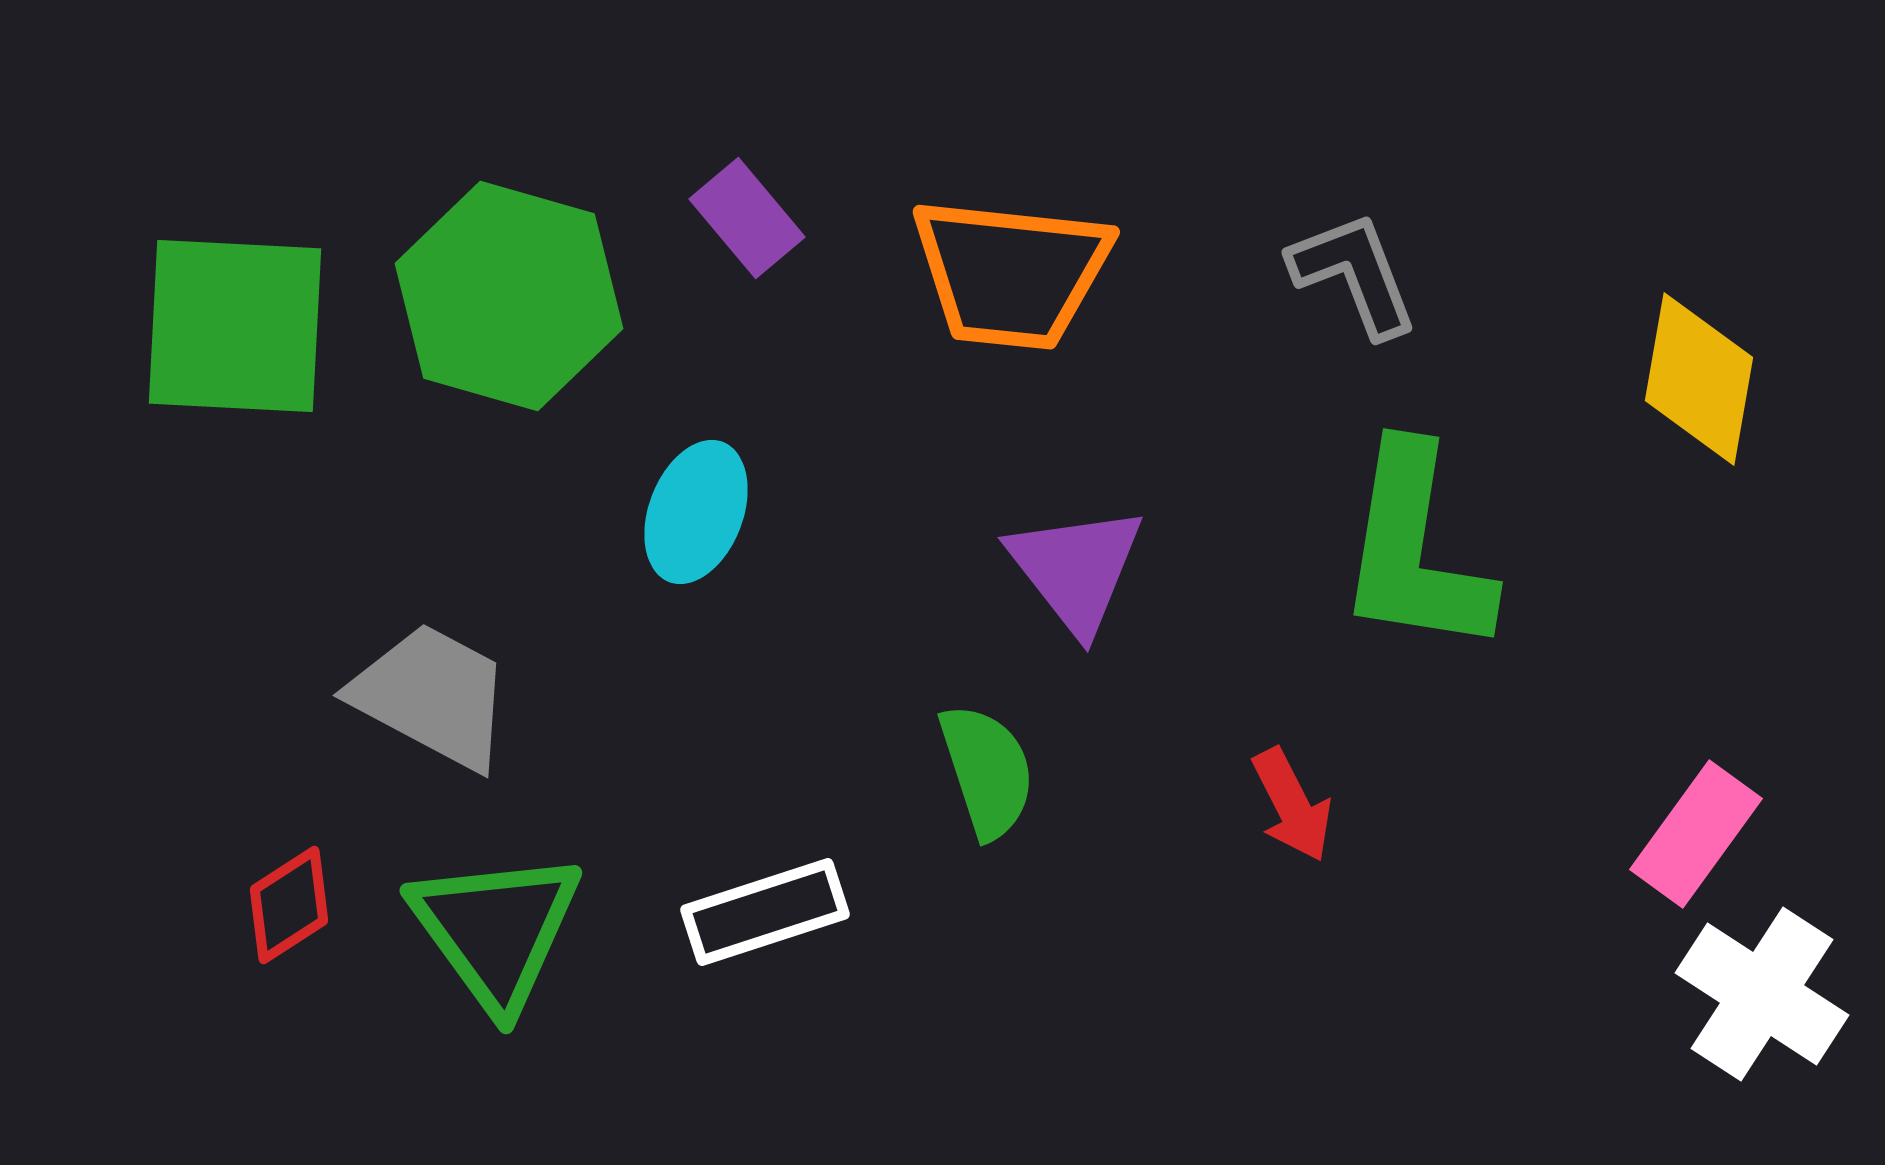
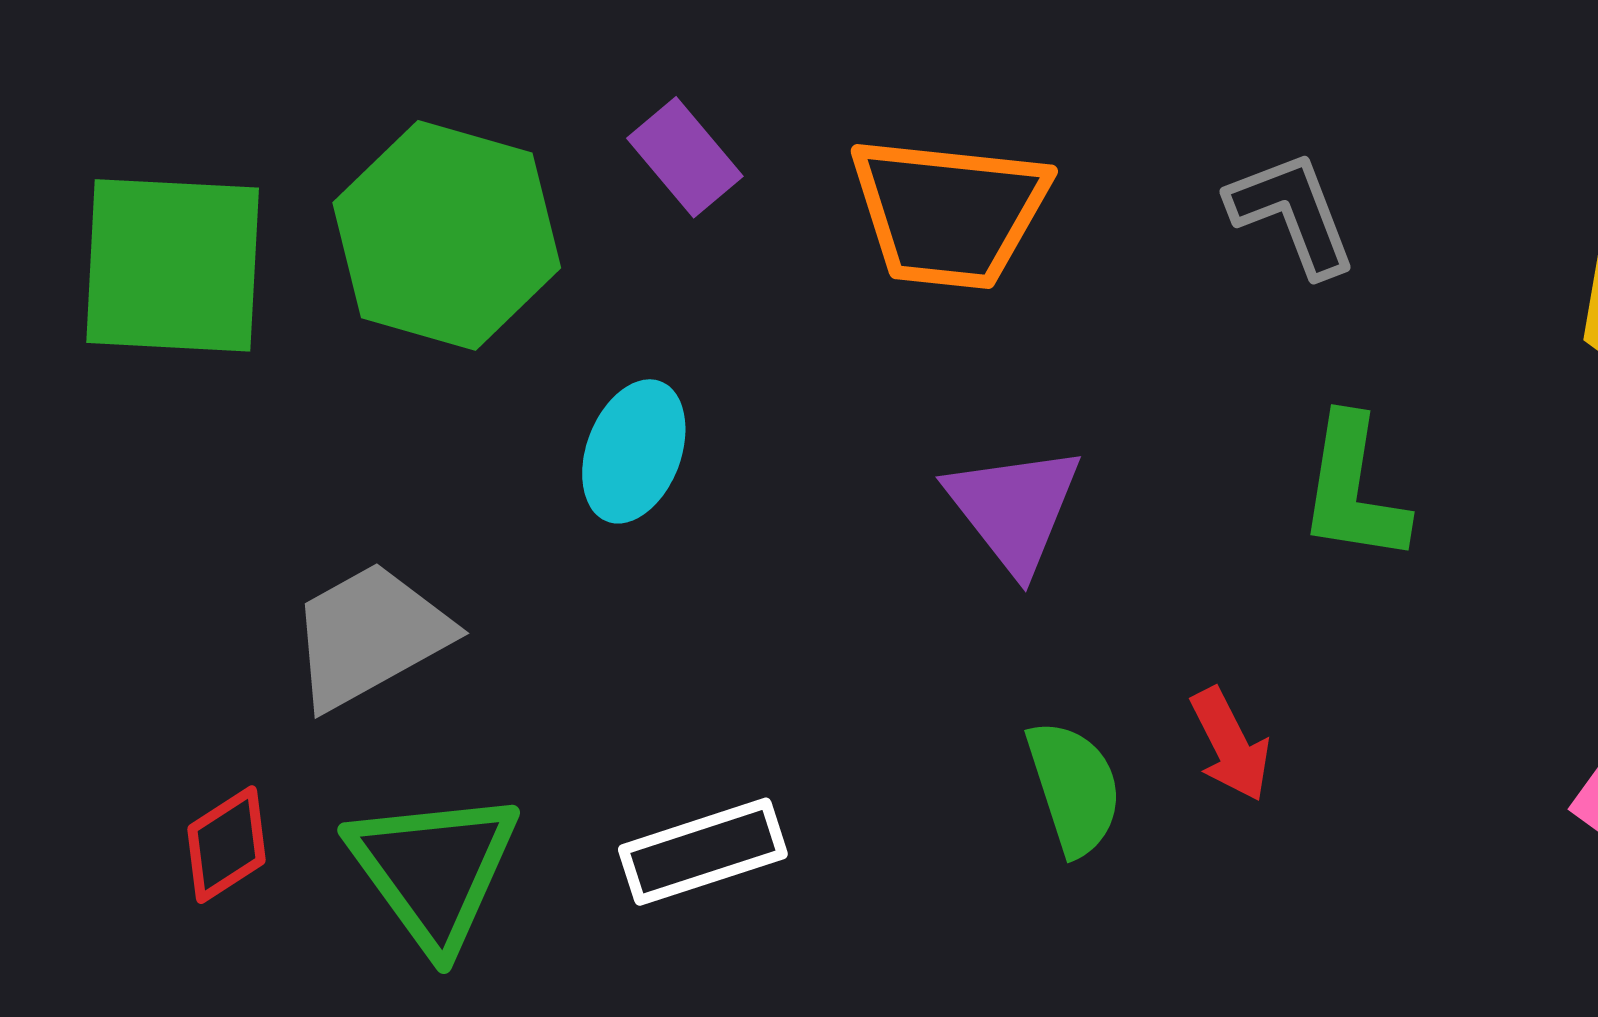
green L-shape: (1415, 550) -> (1353, 489), size x0.7
gray trapezoid: (432, 696) -> (370, 636), turned -57
green semicircle: (987, 771) -> (1074, 788), moved

